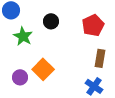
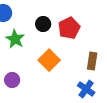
red pentagon: (93, 25) -> (69, 28), moved
orange square: (43, 69) -> (49, 60), moved

